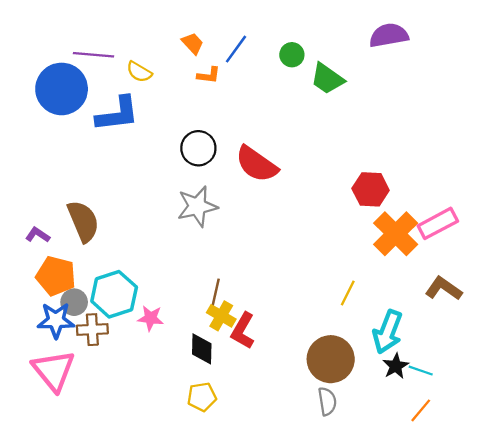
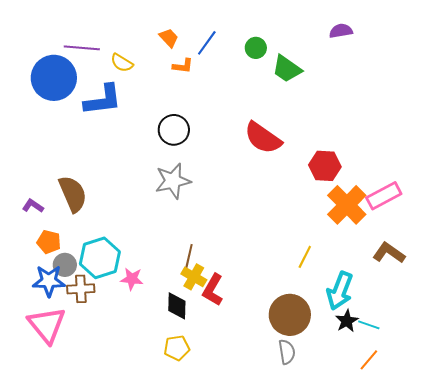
purple semicircle: (389, 35) -> (341, 31), size x0.7
red semicircle: (257, 164) -> (263, 138), moved
orange pentagon: (56, 276) -> (49, 242), size x0.7

